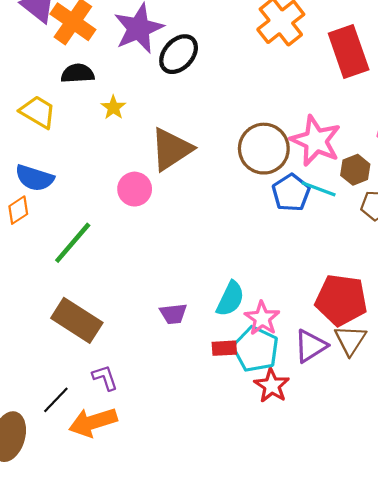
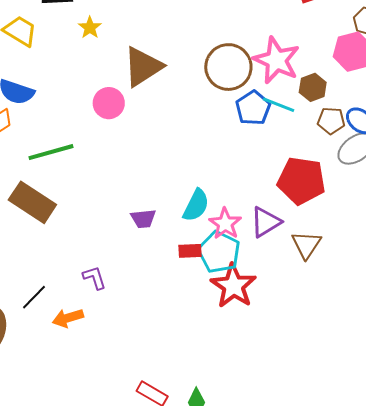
green line: (73, 243) -> (51, 152), turned 33
red pentagon: (341, 300) -> (301, 181), moved
brown rectangle: (77, 320) -> (32, 202), moved
purple triangle: (311, 346) -> (266, 222), moved
purple L-shape: (105, 378) -> (95, 278), moved
red star: (272, 386) -> (233, 286), size x1.4
orange arrow: (93, 422) -> (68, 318), size x0.7

